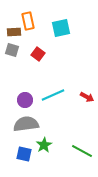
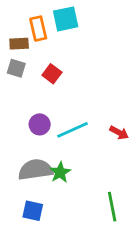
cyan square: (61, 28) -> (66, 19), moved
purple circle: (25, 100) -> (40, 124), moved
green star: (44, 145) -> (60, 172), moved
green line: (82, 151) -> (112, 207), turned 50

